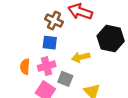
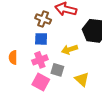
orange semicircle: (25, 67) -> (13, 57), moved

